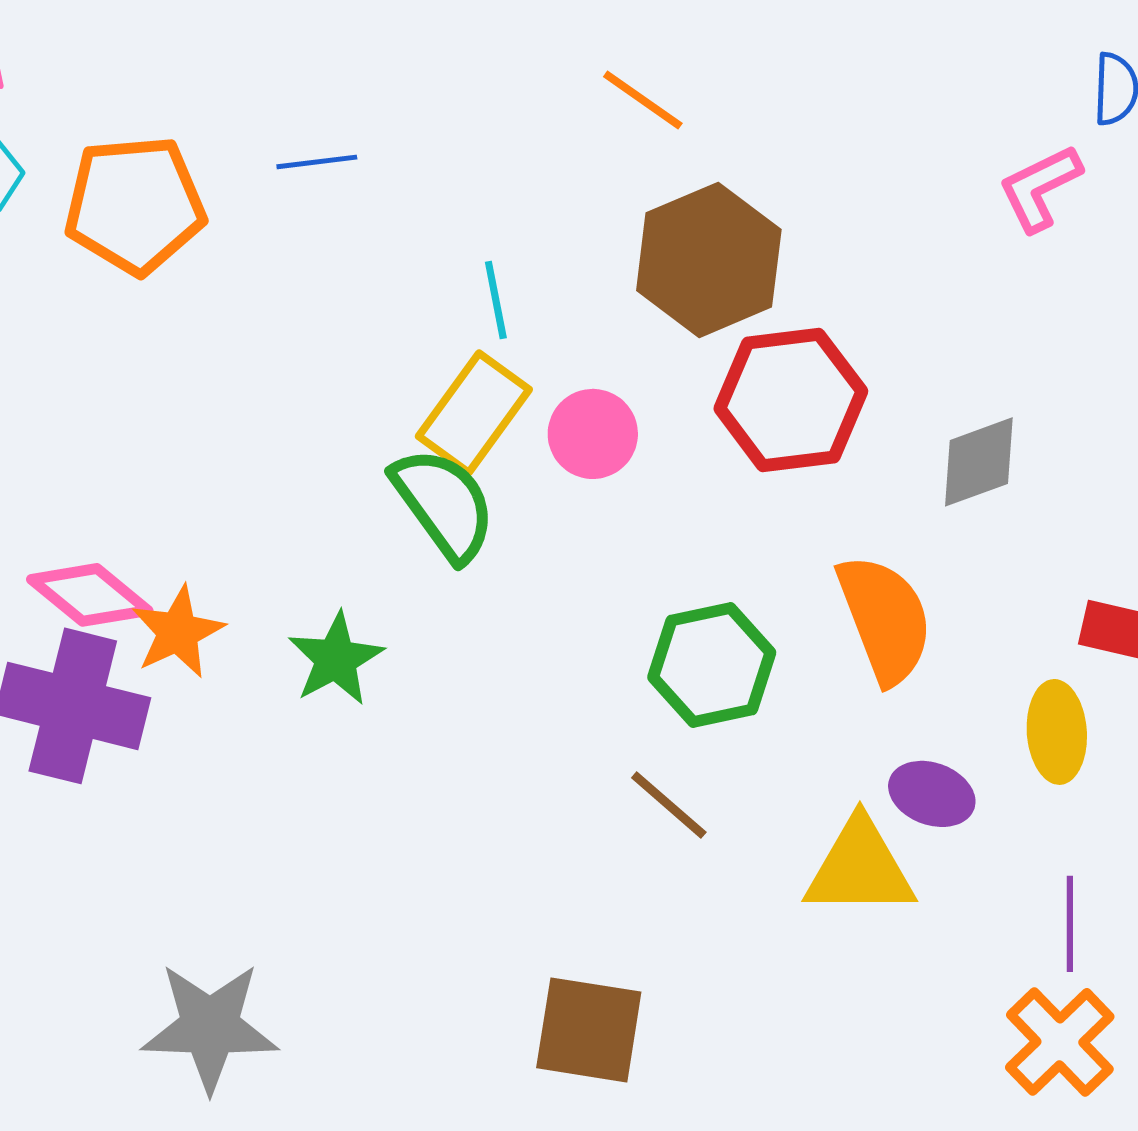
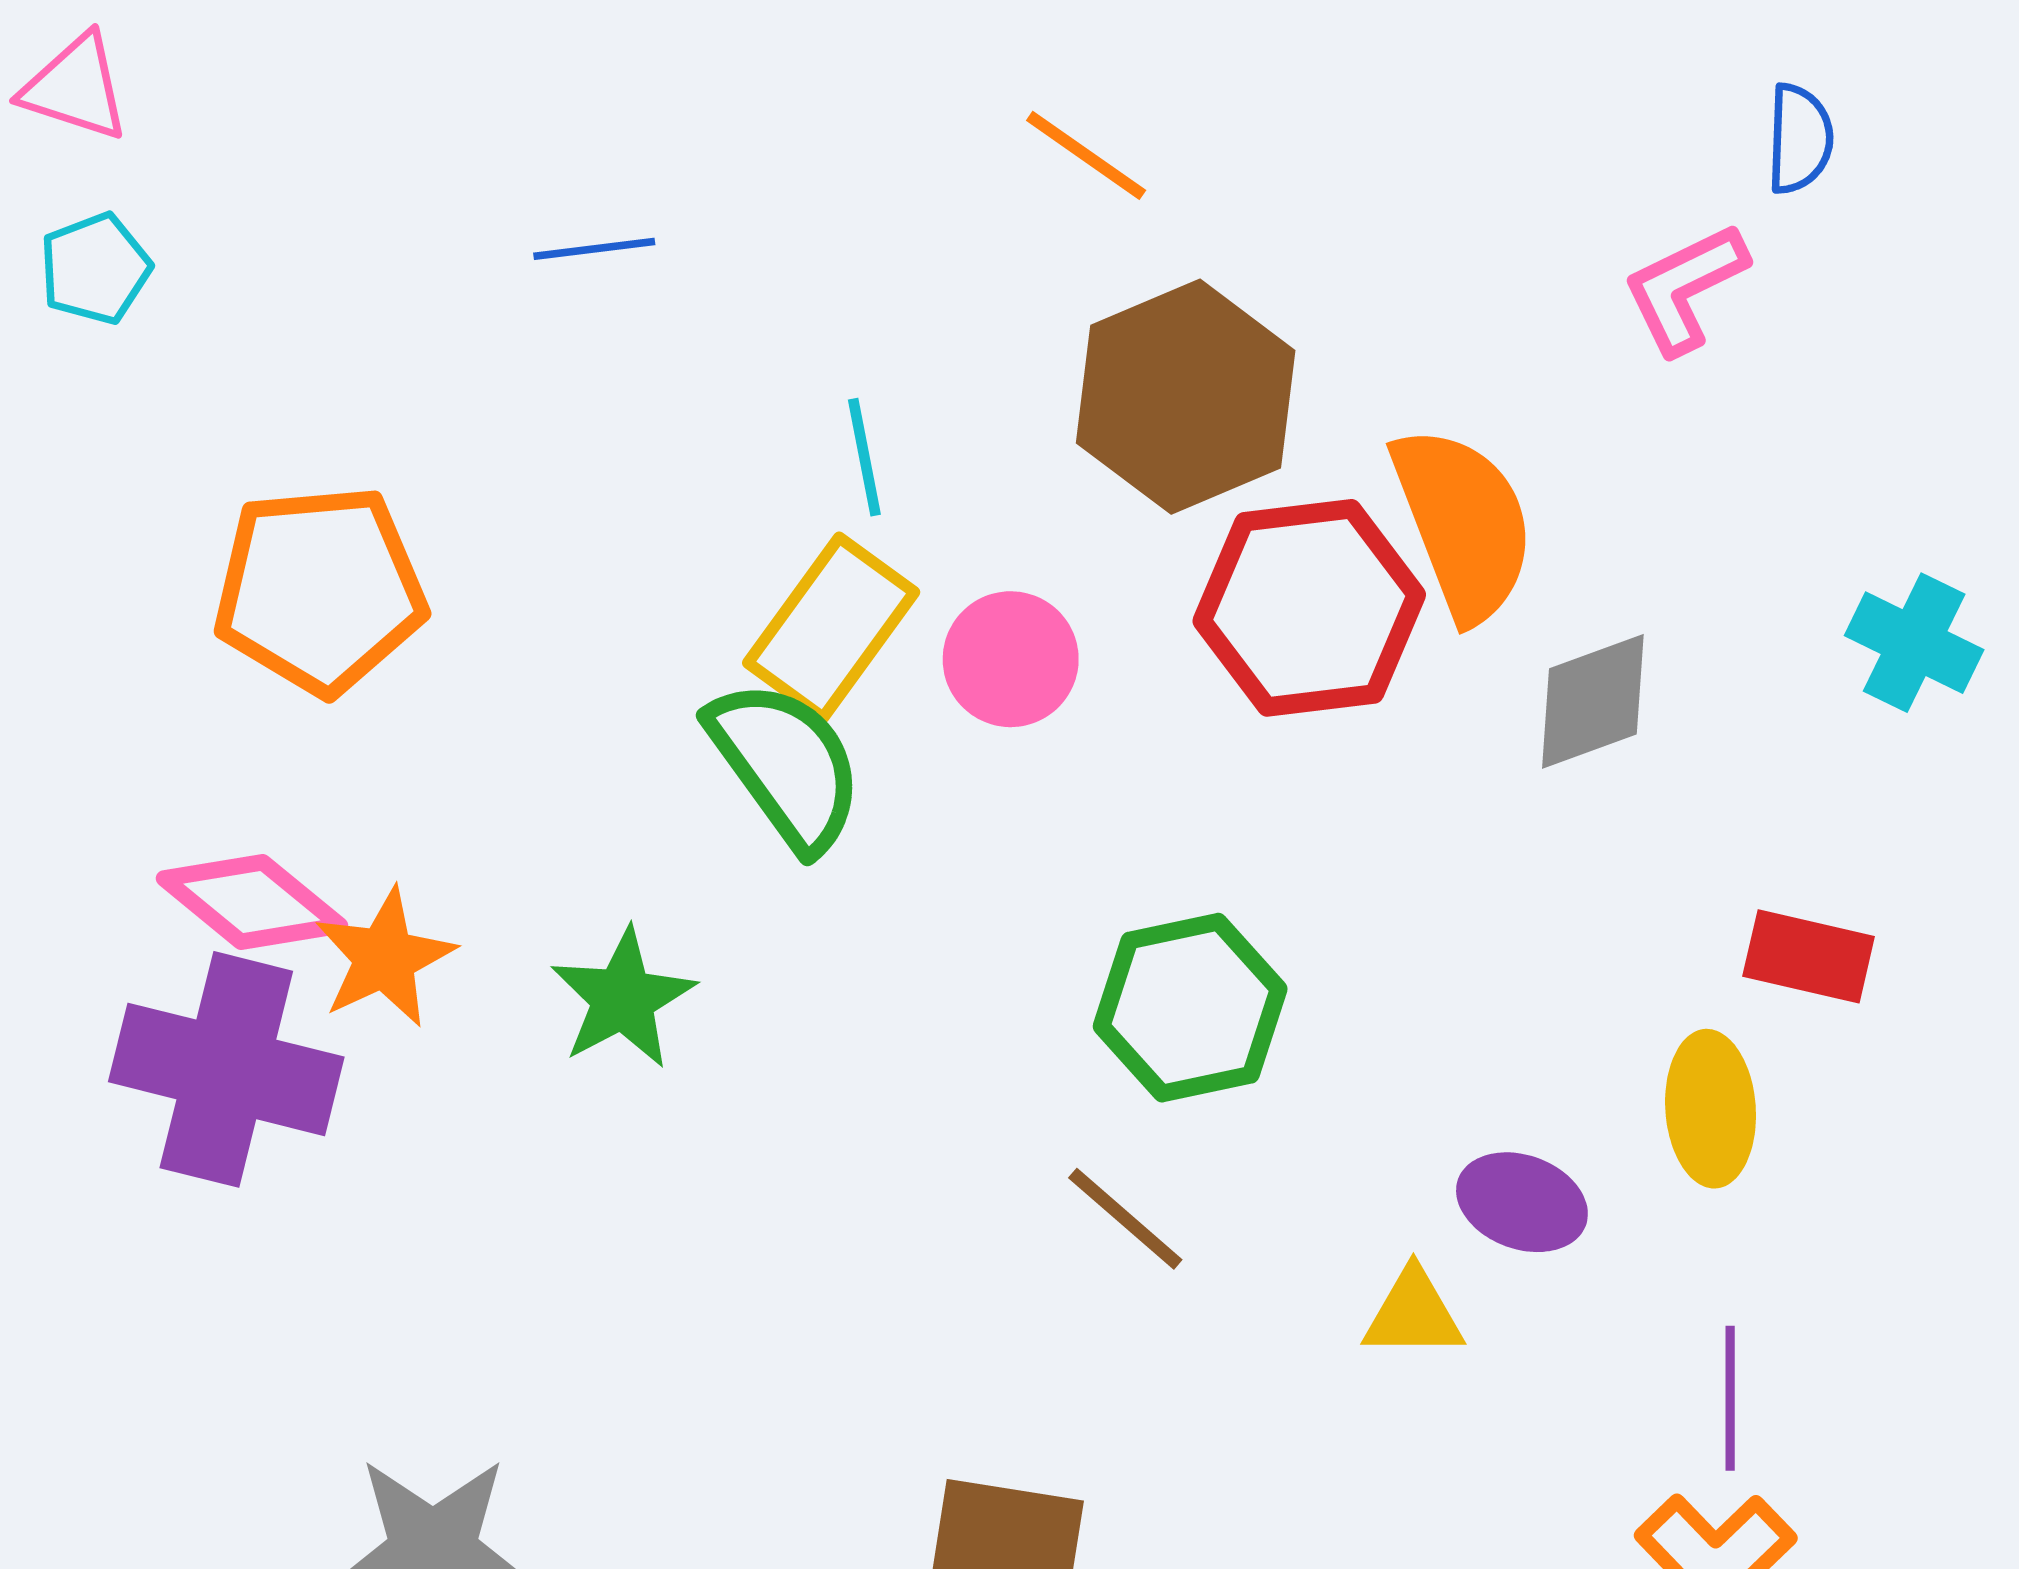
orange pentagon: (135, 205) -> (320, 590), moved
orange semicircle: (885, 619) -> (1463, 523), moved
yellow triangle: (860, 868) -> (1413, 1314), size x0.6

